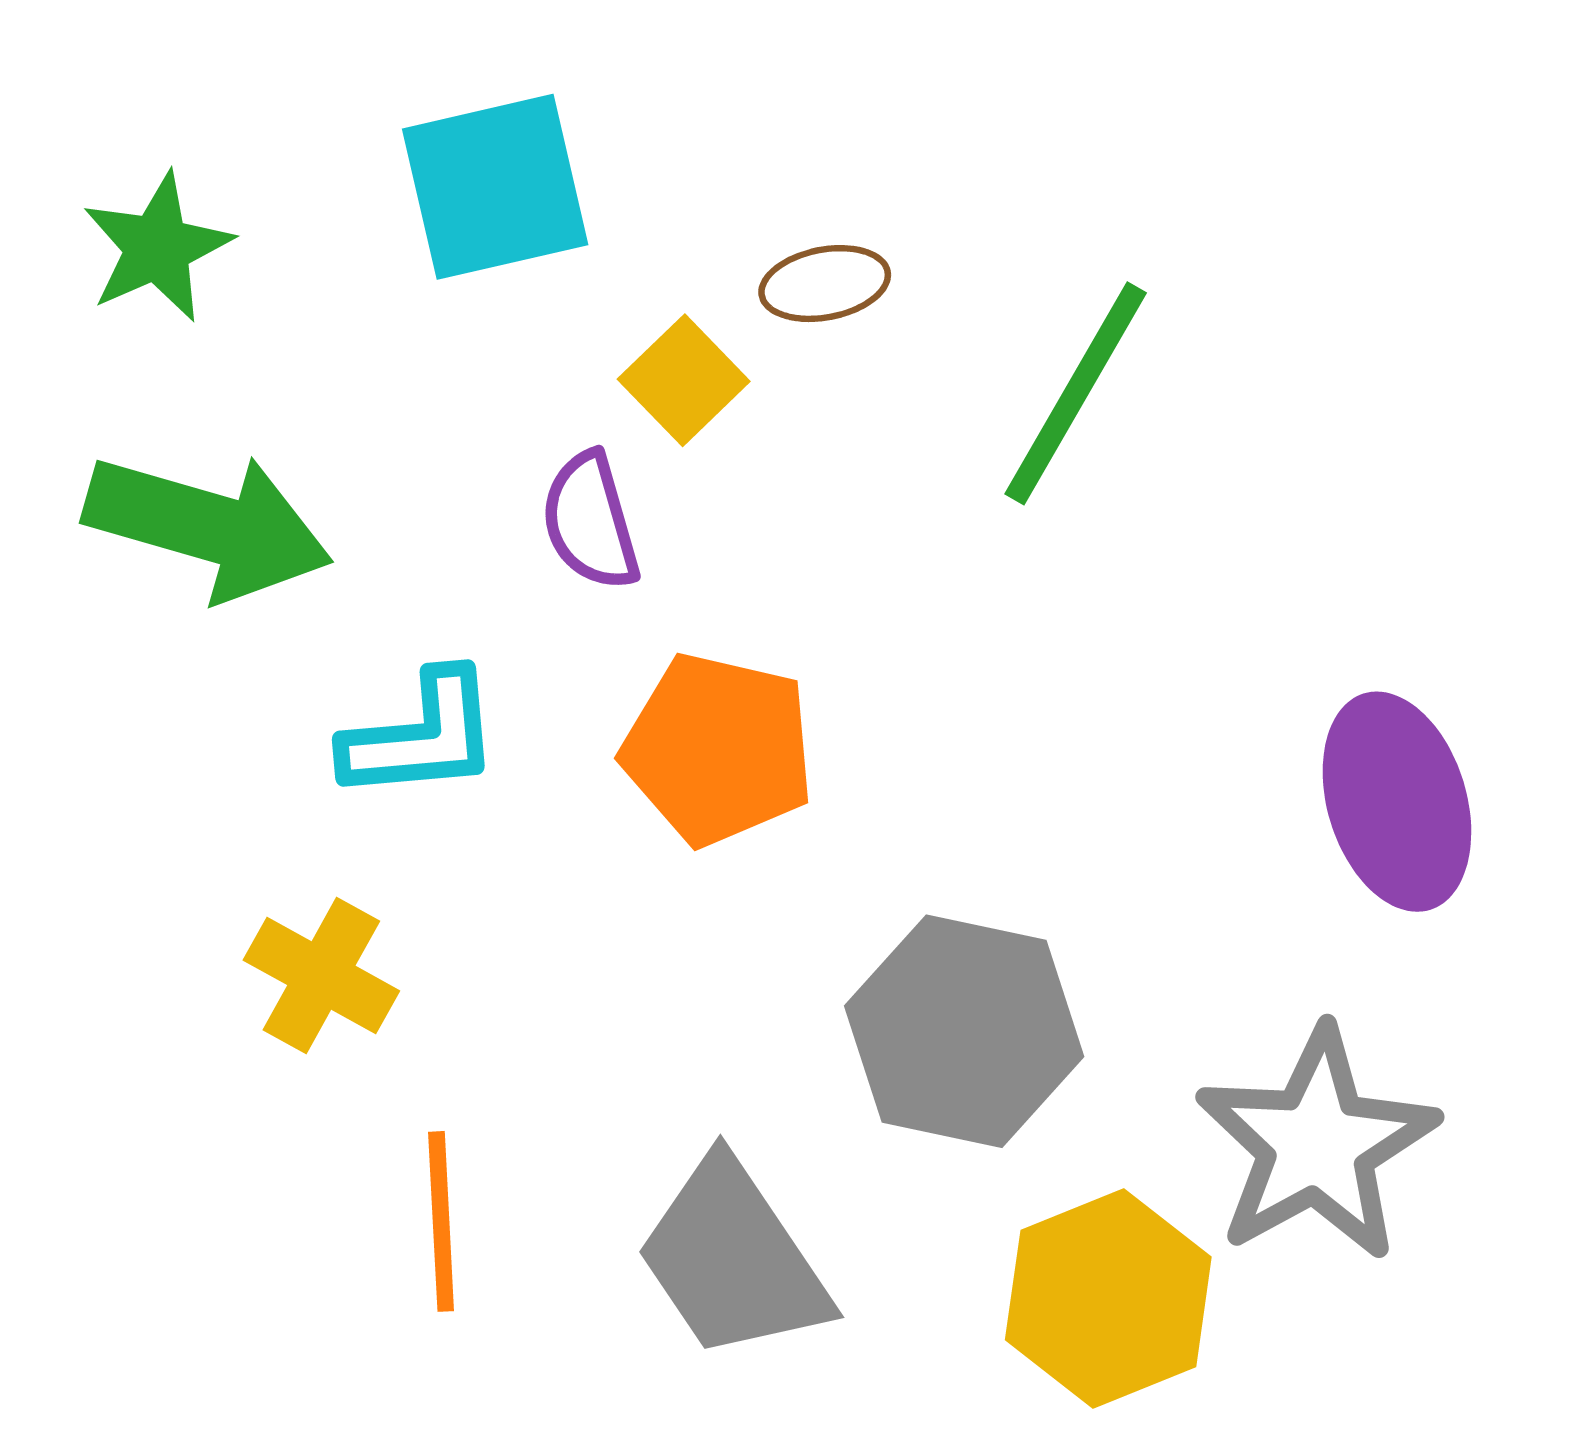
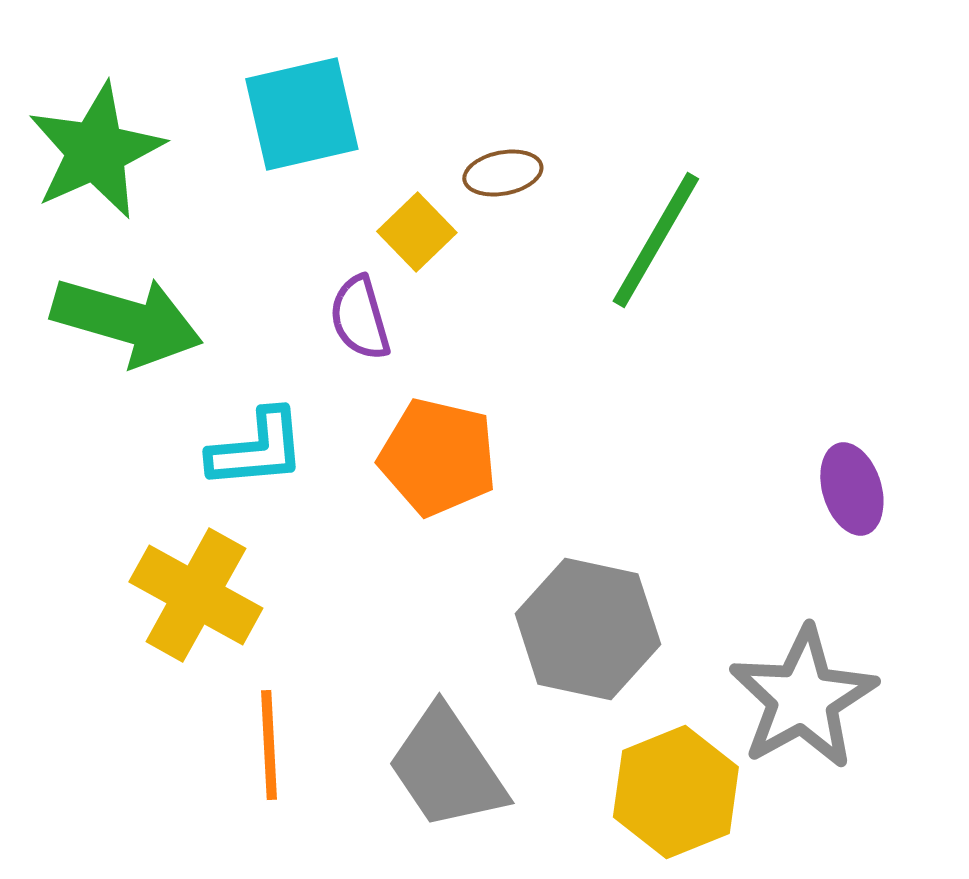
green star: (157, 247) -> (96, 151), size x1.5
purple ellipse: (1397, 802) -> (852, 489), size x0.7
yellow cross: (321, 975) -> (196, 595), size x1.4

